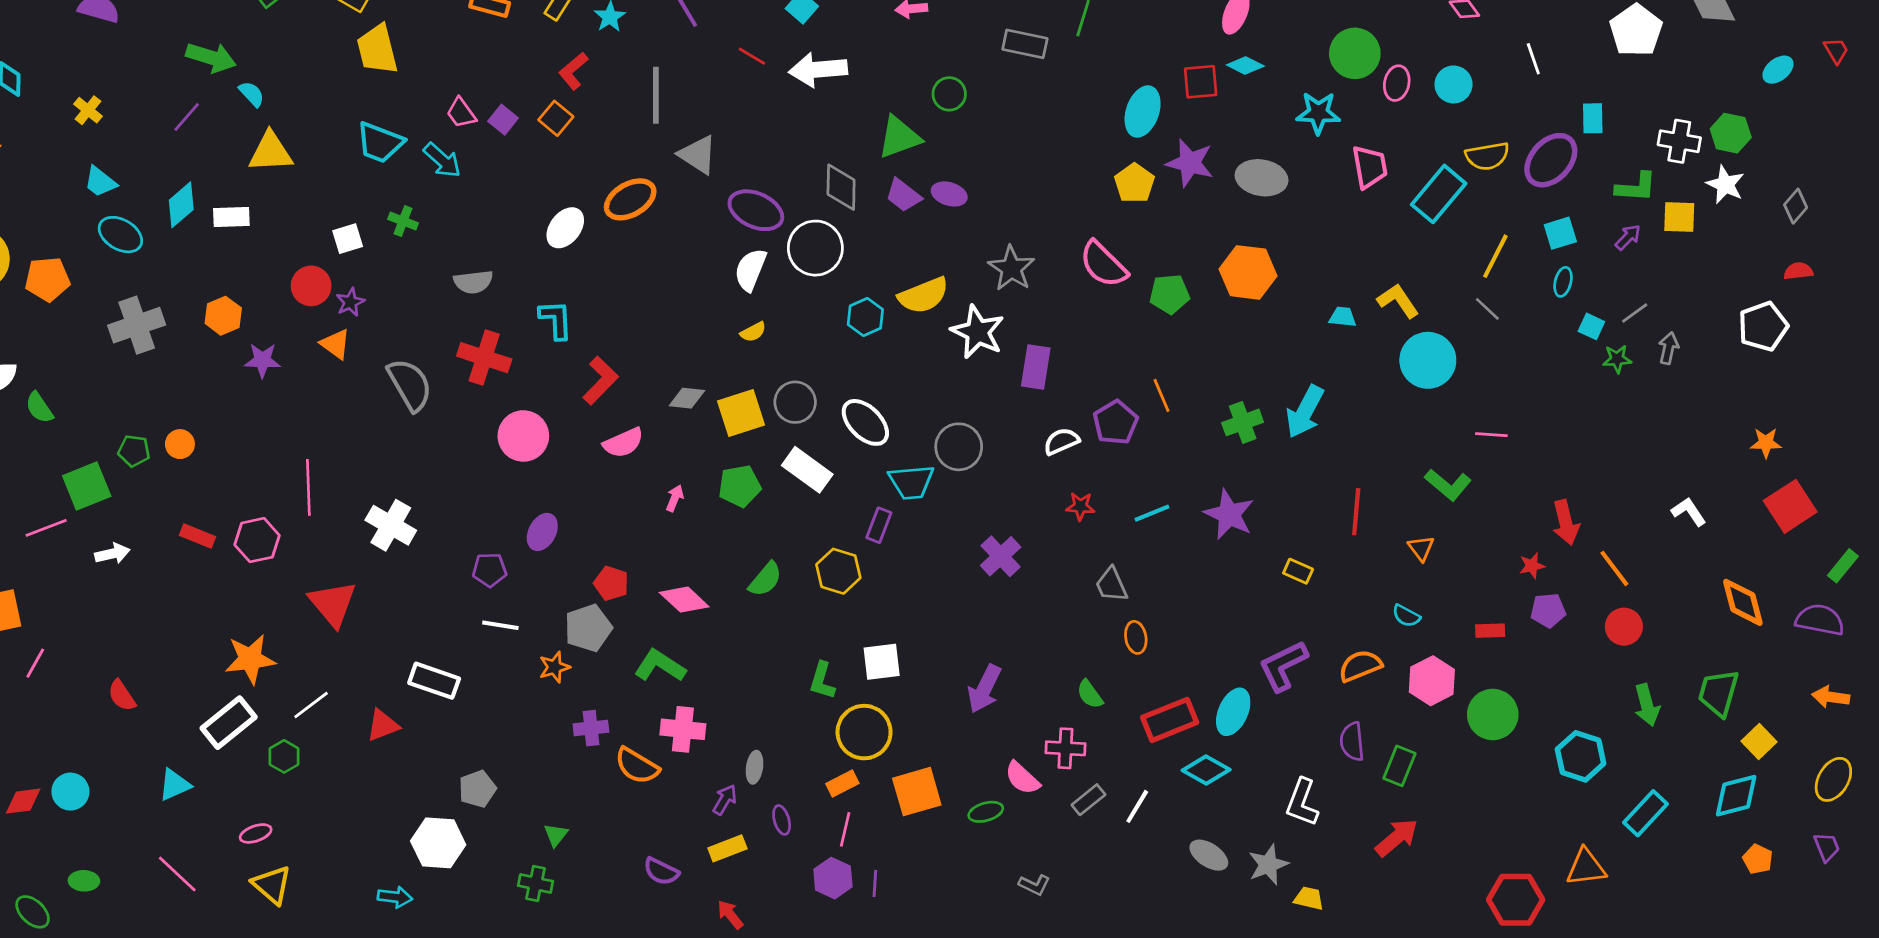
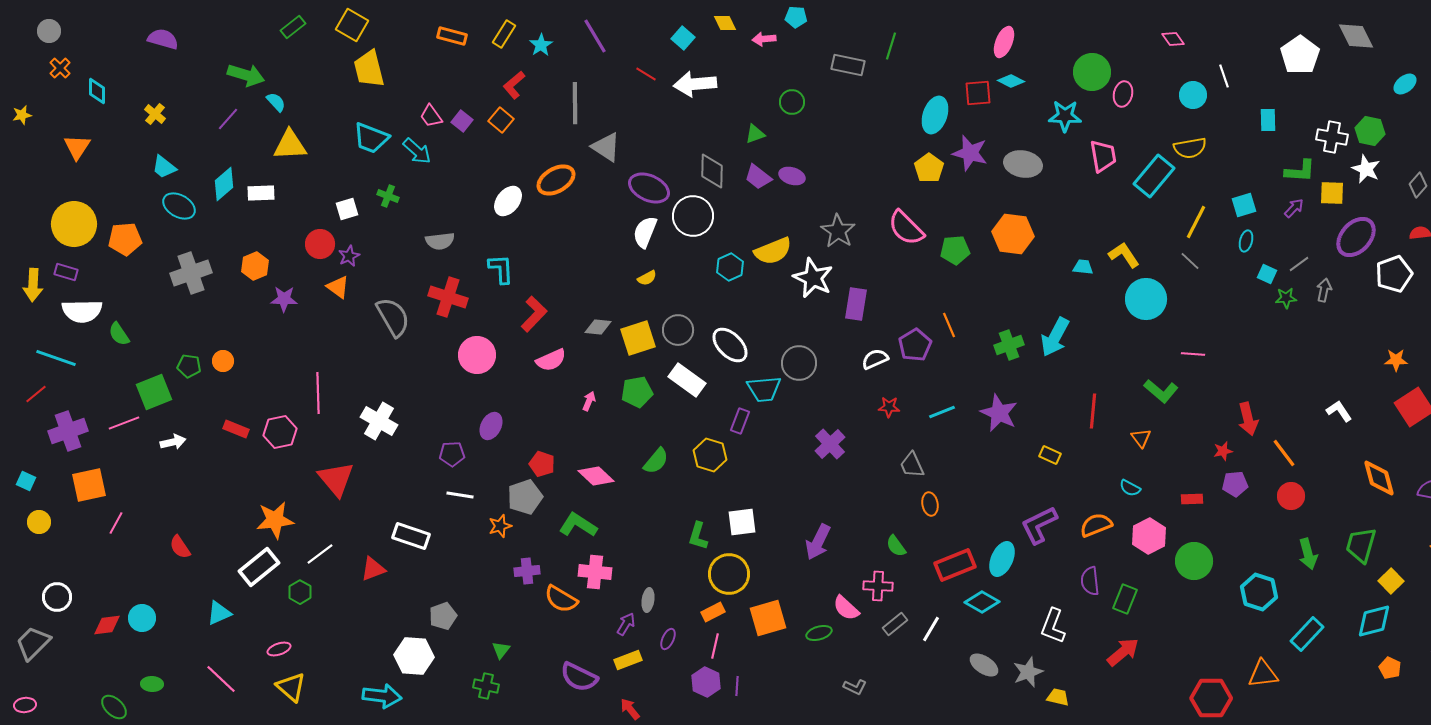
cyan circle: (1454, 84) -> (1193, 95), moved
green triangle: (899, 137) -> (755, 134), size x0.6
purple ellipse: (1551, 160) -> (1356, 237), moved
purple ellipse: (782, 820) -> (668, 639), turned 40
purple semicircle: (661, 871) -> (579, 677), size x1.4
cyan arrow: (395, 897) -> (382, 696), size x1.5

